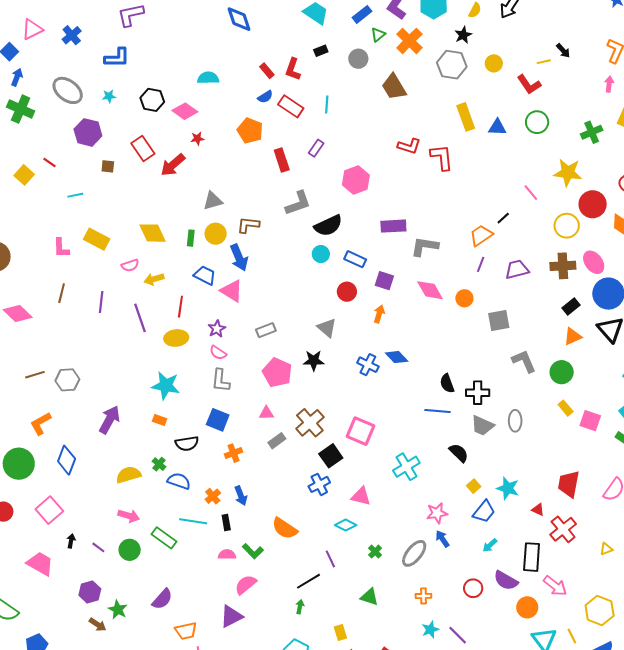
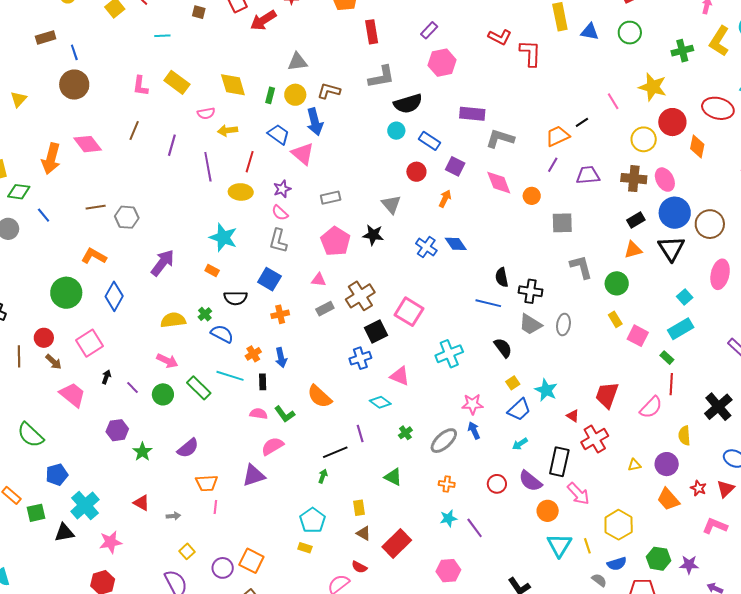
purple rectangle: (316, 148) -> (429, 30), moved
orange L-shape: (41, 423) -> (94, 256), turned 50
brown arrow: (98, 625) -> (54, 362), moved

